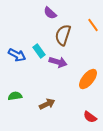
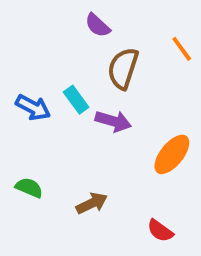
green semicircle: (15, 96) -> (29, 188), turned 32
red semicircle: (90, 117) -> (160, 231), moved

